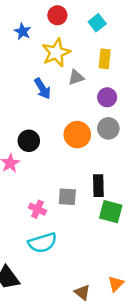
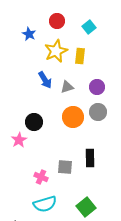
yellow rectangle: (105, 59) -> (80, 56), moved
gray triangle: (76, 77) -> (67, 87), moved
green square: (111, 212) -> (86, 207), moved, turned 36

